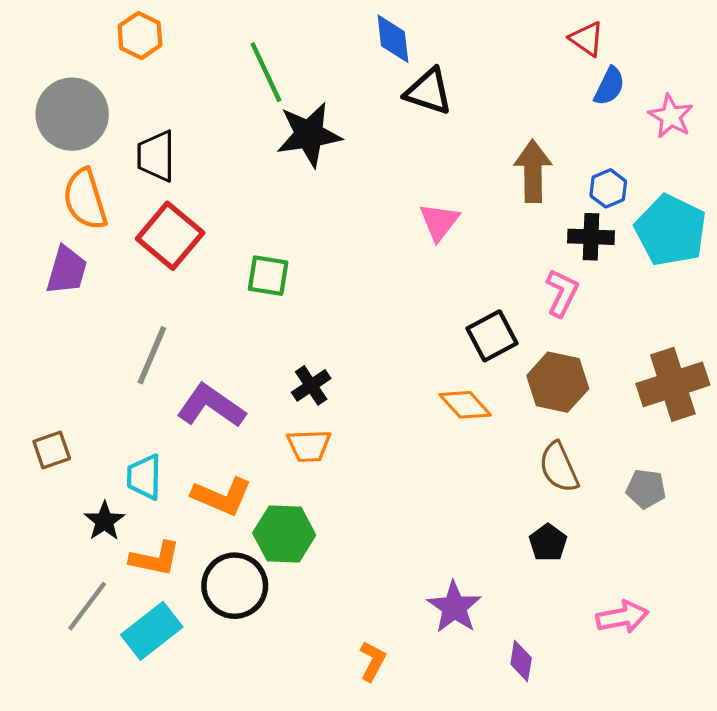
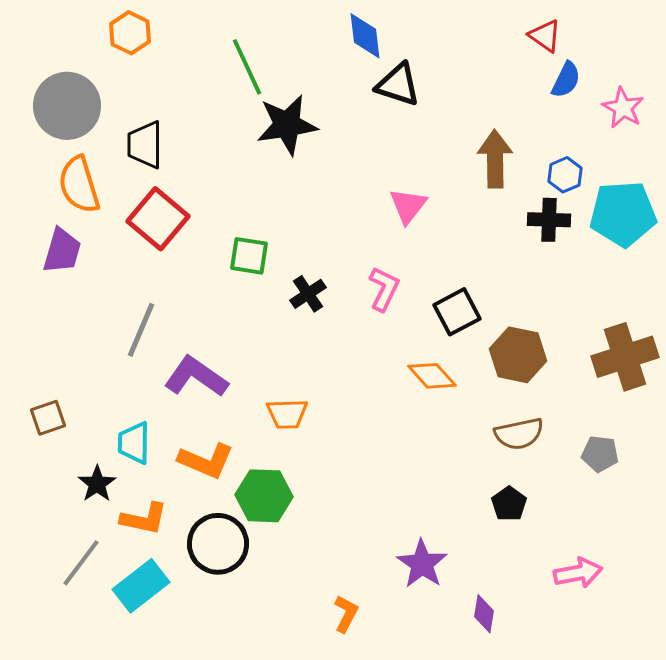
cyan pentagon: (671, 230) -> (623, 214), turned -30
pink L-shape: (562, 293) -> (384, 289), moved
black cross: (311, 385) -> (308, 294), moved
brown semicircle: (559, 467) -> (519, 434), turned -78

